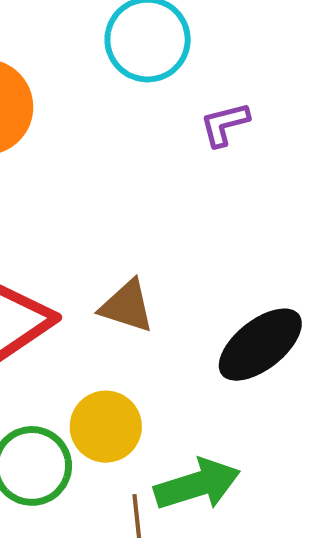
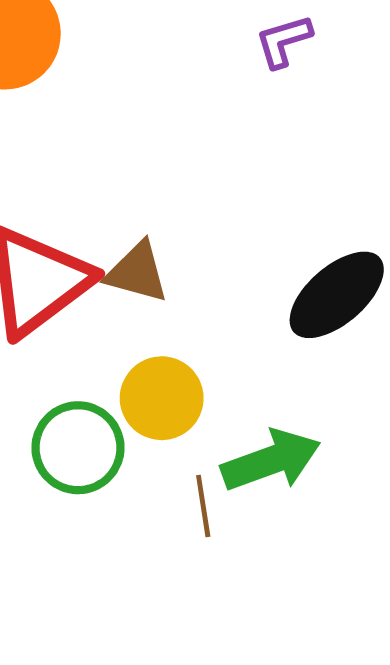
brown triangle: (127, 306) -> (137, 272), moved

